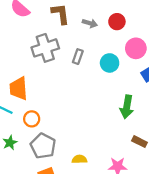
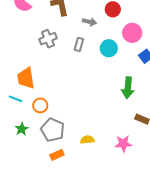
gray arrow: (90, 23) -> (89, 22), moved
gray cross: (45, 48) -> (48, 39), size x0.7

